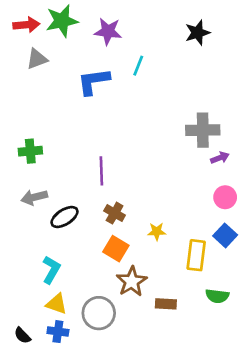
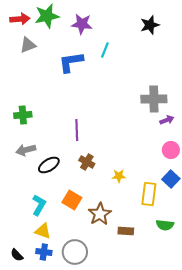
orange square: (116, 249) -> (72, 200), moved
gray circle: (99, 313) -> (75, 252), moved

